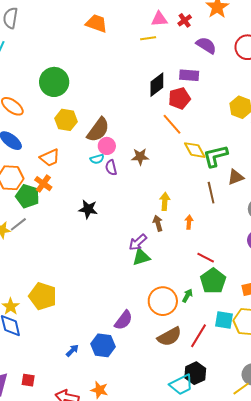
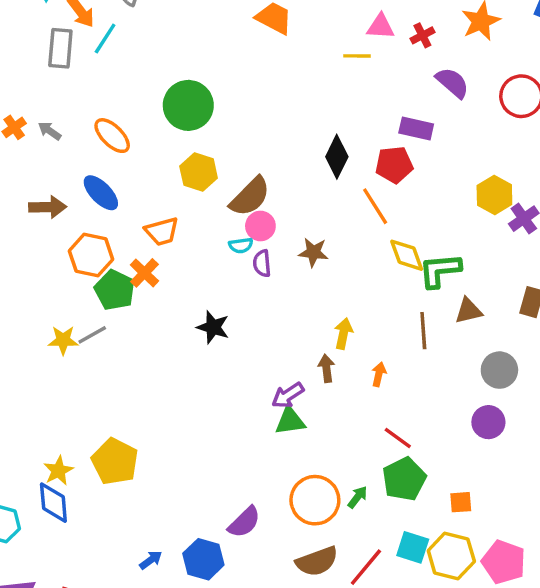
black diamond: (157, 85) -> (337, 157), moved, turned -35

